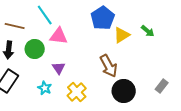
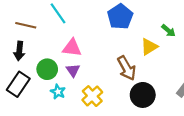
yellow triangle: (122, 35) -> (149, 47), moved
pink triangle: (59, 36) -> (72, 48), moved
green circle: (35, 49) -> (47, 69), moved

